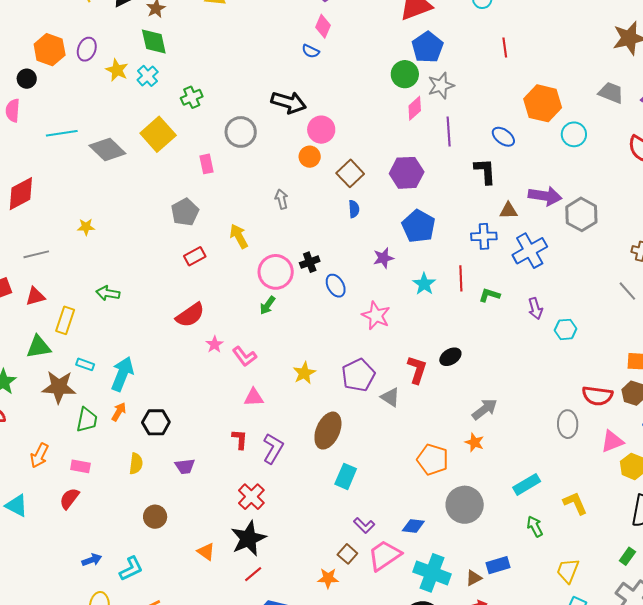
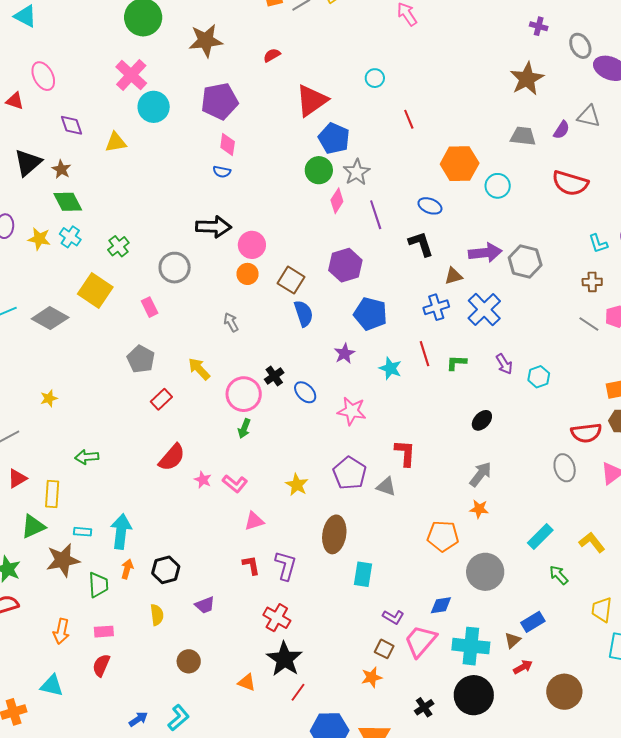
blue semicircle: (354, 209) -> (304, 313), size x1.5
black ellipse: (450, 357) -> (482, 420), moved

